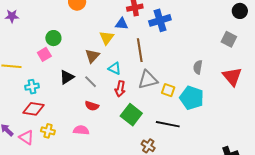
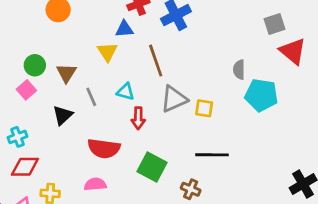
gray square: (229, 39) -> (275, 24), turned -35
brown triangle: (92, 56) -> (66, 73), moved
red triangle: (232, 77) -> (293, 51), moved
gray line: (91, 82) -> (91, 97), moved, turned 32
cyan pentagon: (192, 98) -> (261, 95), moved
red semicircle: (92, 106) -> (104, 148), size x1.6
green square: (131, 115) -> (152, 167), moved

